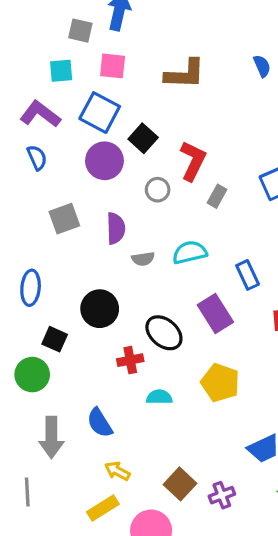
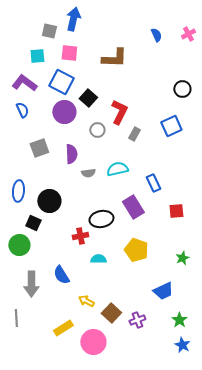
blue semicircle: (262, 66) -> (156, 35), moved
black circle: (100, 309) -> (49, 201), moved
black ellipse: (164, 333) -> (101, 219), turned -50
yellow arrow: (117, 471) -> (86, 301), moved

